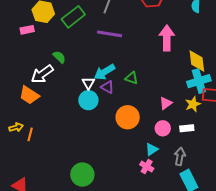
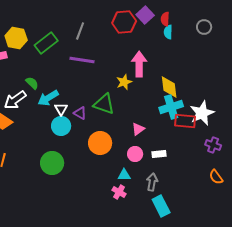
cyan arrow: (104, 72) -> (48, 98), moved
green triangle: (132, 78) -> (104, 104), size x1.6
yellow star: (193, 104) -> (124, 82), moved
cyan triangle: (152, 149) -> (124, 175), turned 32
green circle: (82, 175) -> (52, 163), moved

